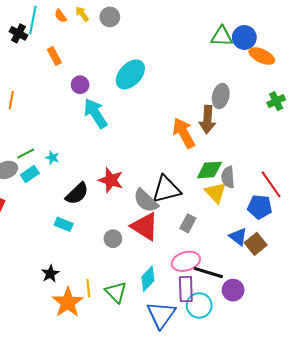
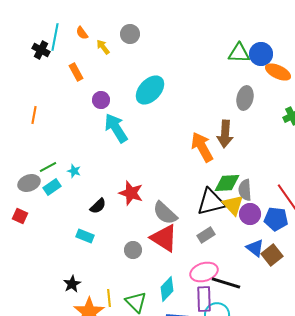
yellow arrow: (82, 14) -> (103, 47), moved
gray ellipse: (221, 96) -> (245, 98), moved
black triangle: (166, 189) -> (211, 202), moved
black semicircle: (77, 194) -> (98, 206), size x0.7
gray rectangle: (188, 223) -> (206, 235), turned 30
purple circle: (233, 290) -> (250, 214), moved

